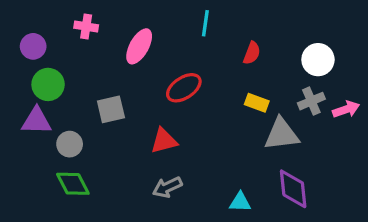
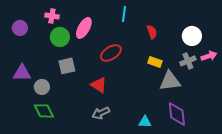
red semicircle: (252, 53) -> (152, 32), turned -40
green circle: (48, 84) -> (60, 37), moved
pink arrow: (346, 109) -> (209, 56), moved
red triangle: (164, 141) -> (99, 85), turned 48

